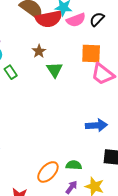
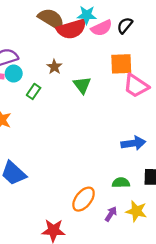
brown star: (39, 51) -> (54, 67), moved
green rectangle: (11, 72) -> (34, 91), turned 72
green semicircle: (74, 165) -> (121, 183), moved

